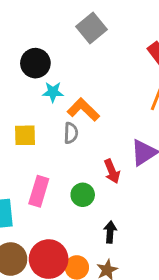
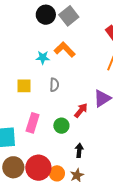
black circle: (35, 63) -> (46, 15), moved
orange L-shape: (83, 110) -> (65, 50), moved
red arrow: (112, 171) -> (81, 110), turned -119

